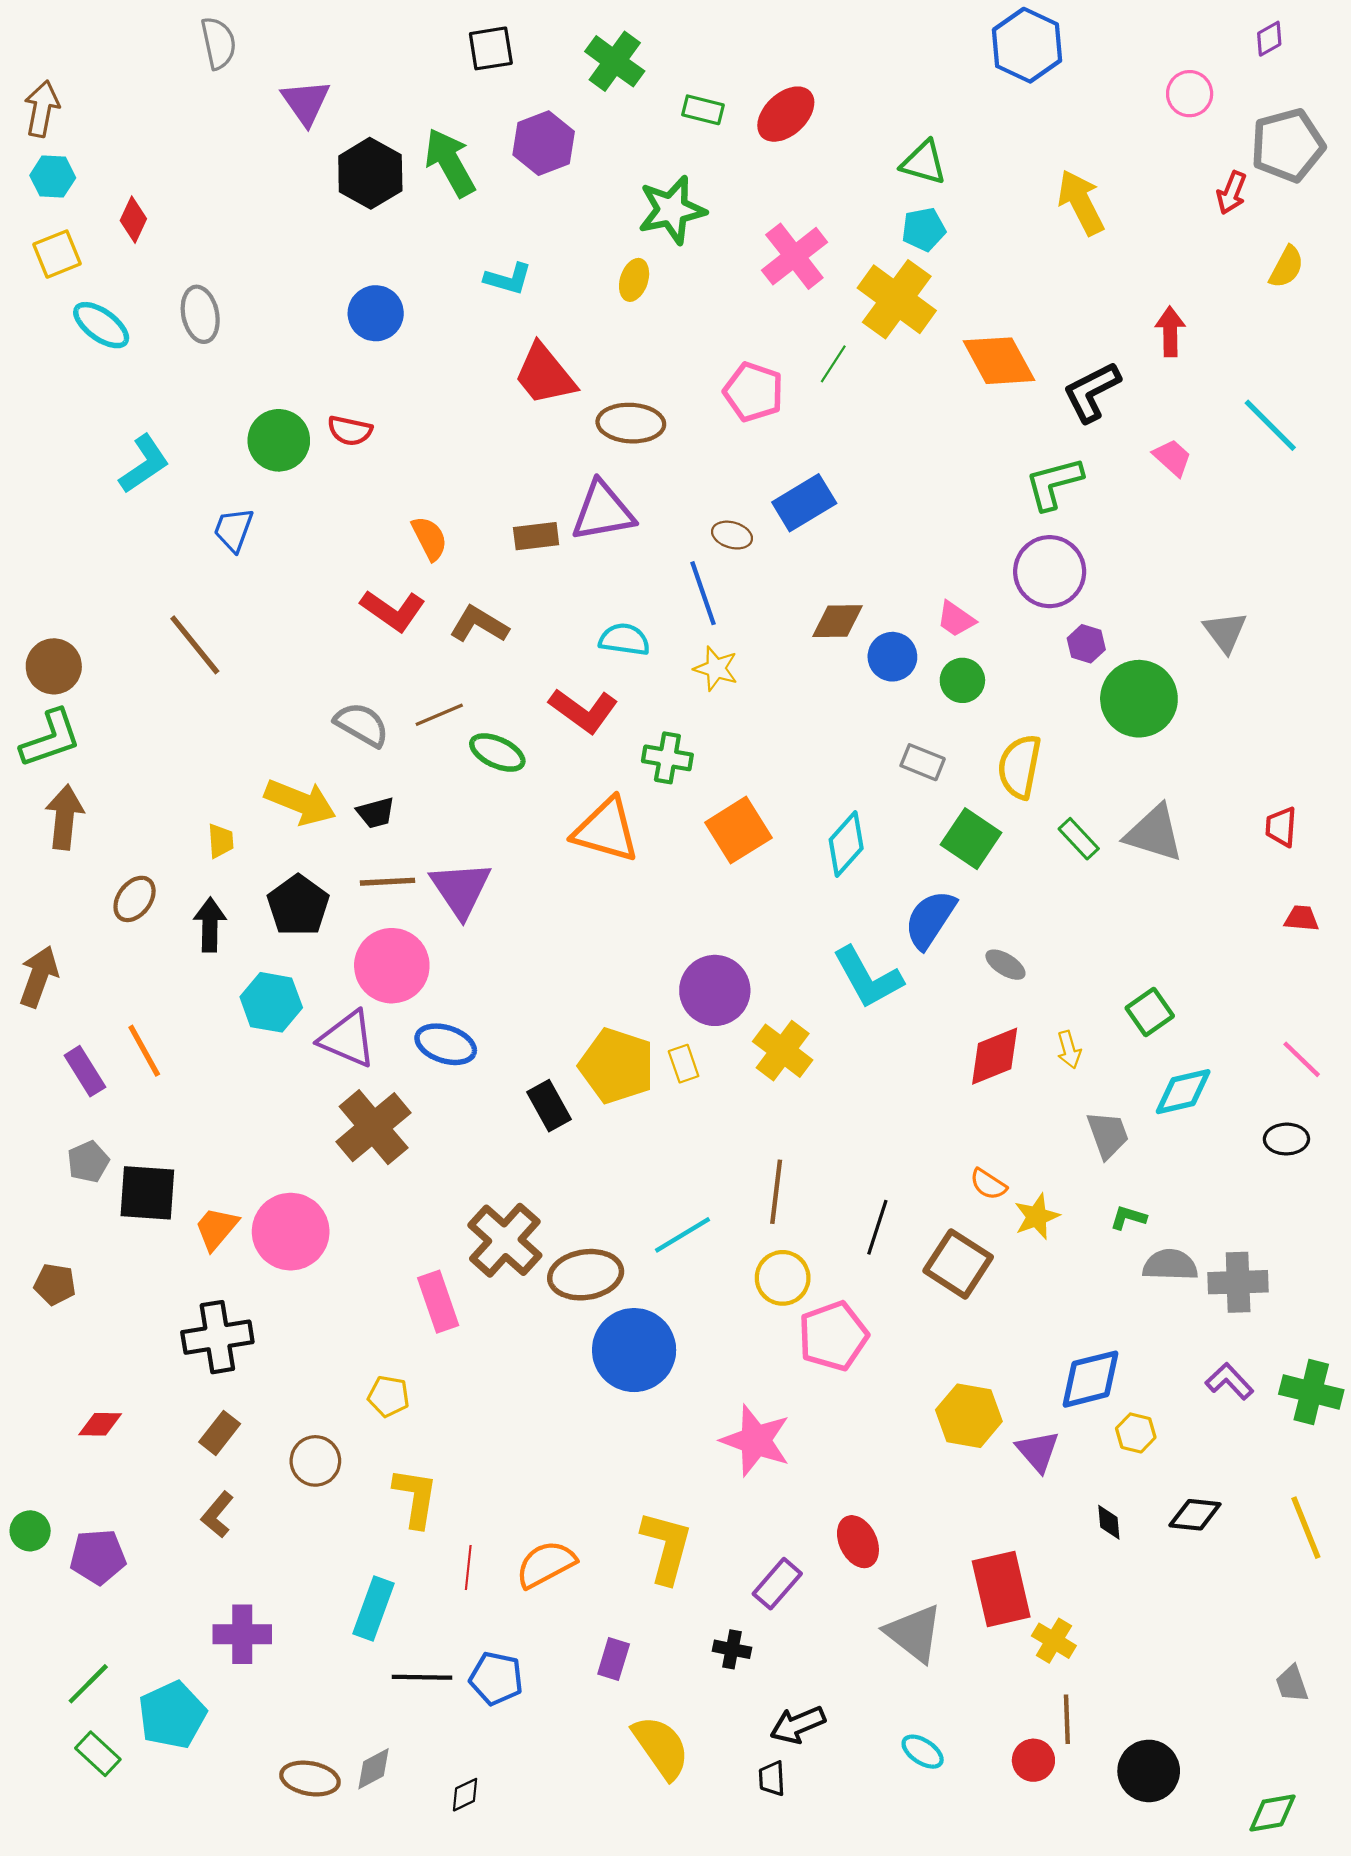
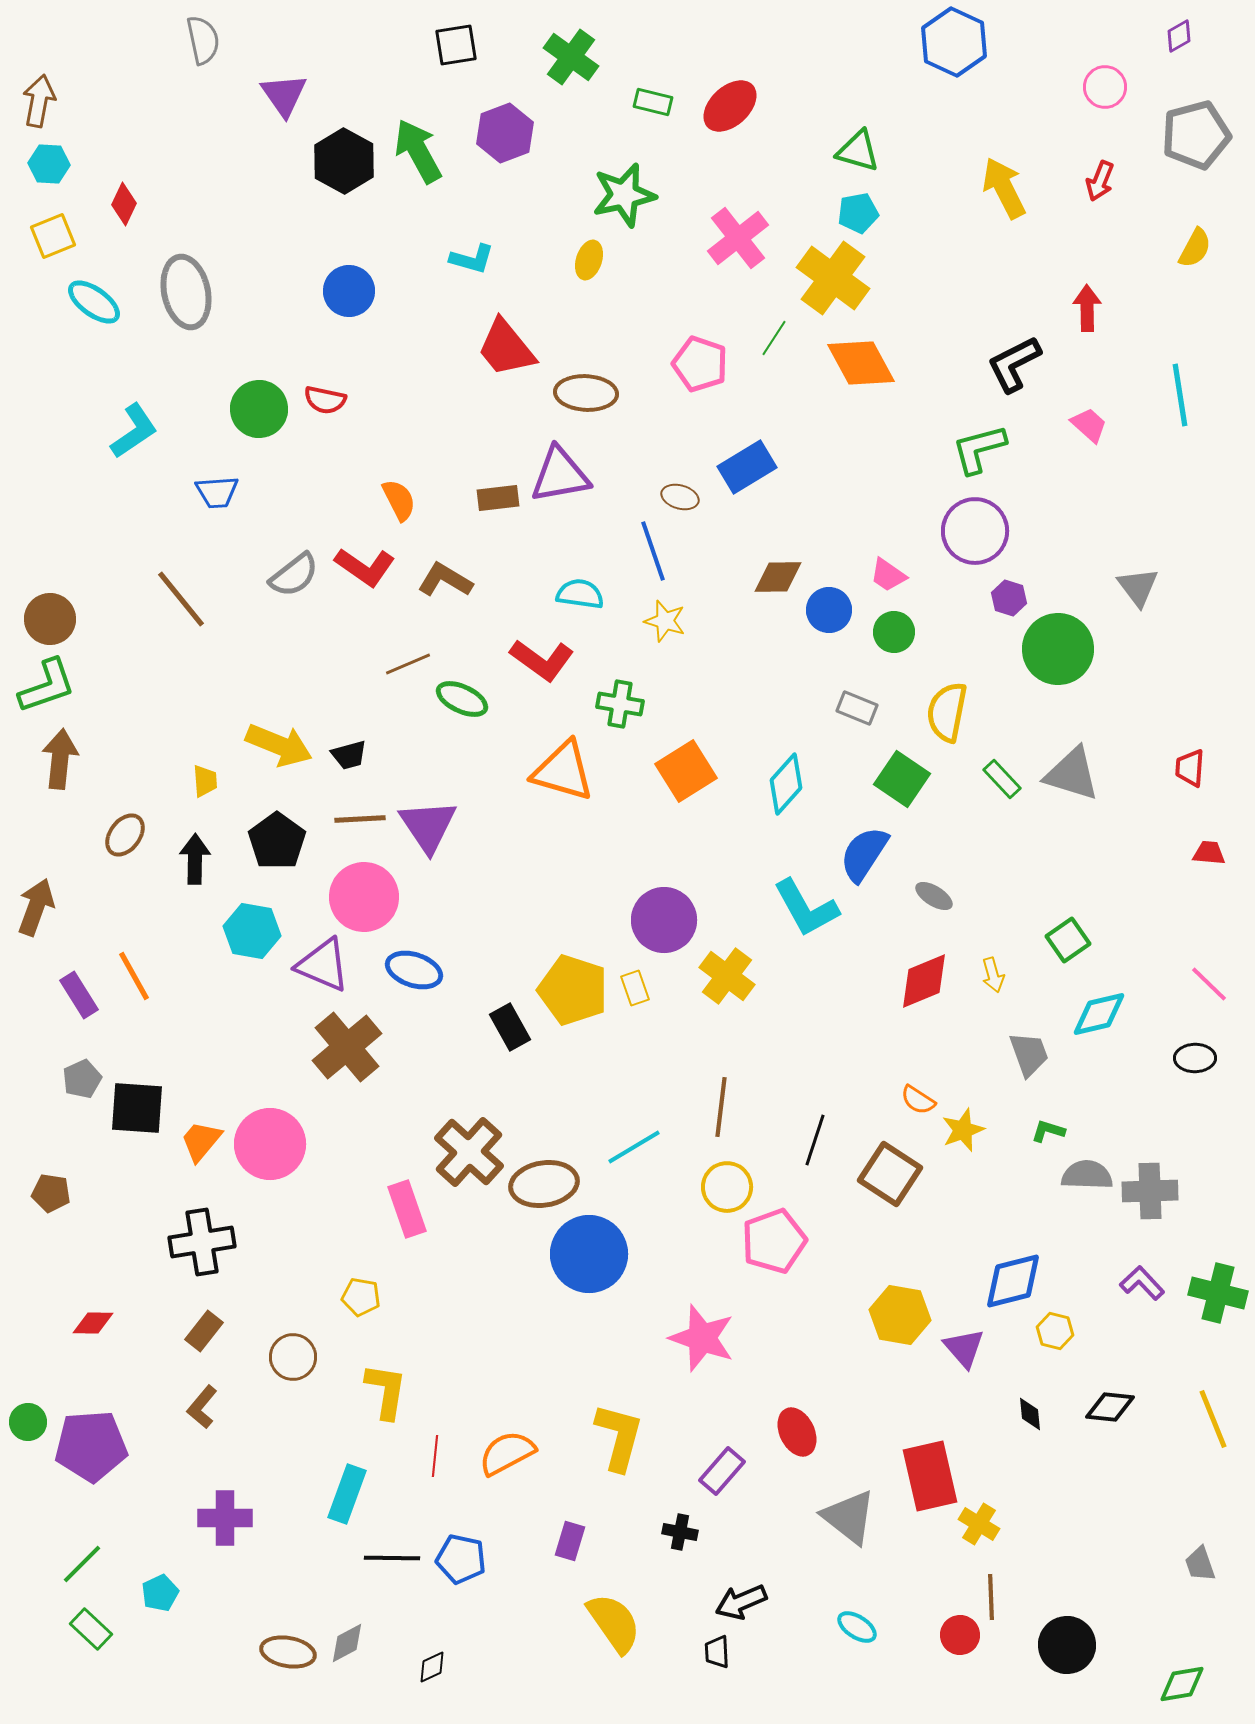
red arrow: (1232, 193) -> (1100, 181), moved
gray ellipse: (200, 314) -> (186, 292), size x1.4
orange diamond: (999, 361) -> (861, 363), moved
cyan line: (1270, 425) -> (1180, 395), turned 36
blue trapezoid: (234, 530) -> (217, 492), turned -114
gray semicircle: (362, 725) -> (294, 575), moved, turned 112
purple pentagon: (98, 1557) -> (91, 1446), size x1.4
cyan pentagon: (172, 1715) -> (160, 1593), size x0.6

